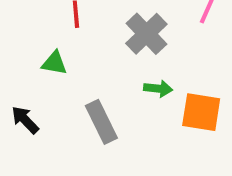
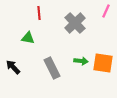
green arrow: (158, 89) -> (81, 61), moved

